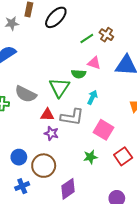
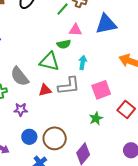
green triangle: (59, 87) -> (49, 62), turned -35
gray semicircle: (26, 94) -> (20, 76), turned 40
pink square: (104, 130) -> (101, 90), turned -36
purple star: (51, 133) -> (21, 109), moved

